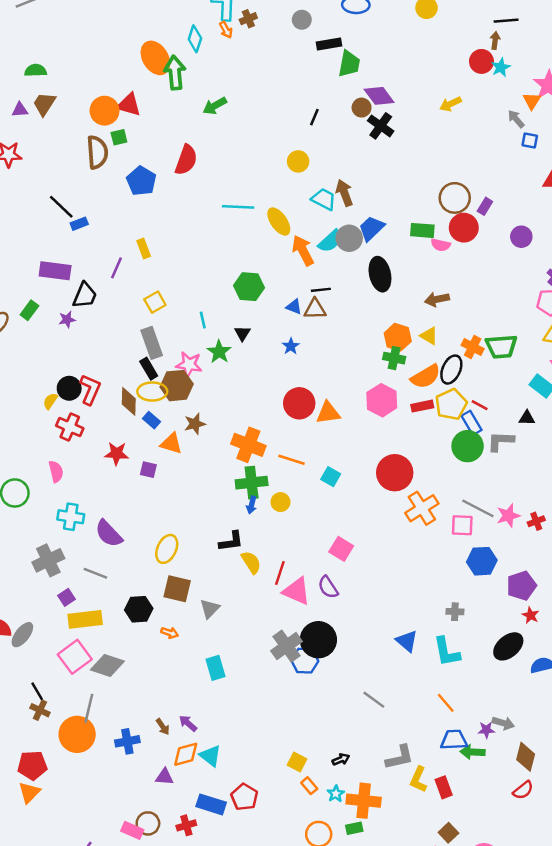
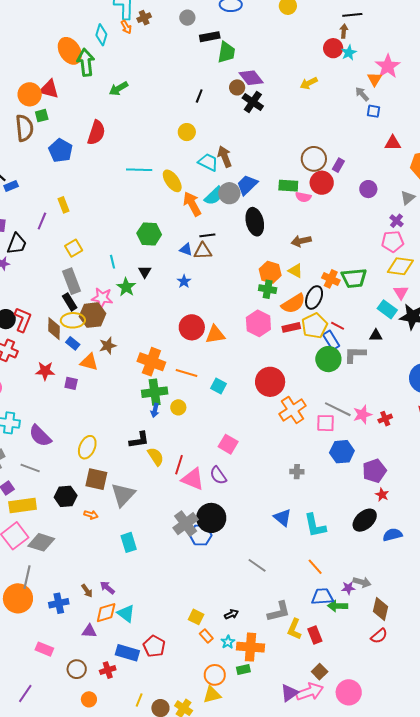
gray triangle: (210, 609) -> (123, 495), size x1.5
gray cross: (455, 612) -> (297, 472), moved
pink rectangle: (132, 830) -> (44, 649), moved

